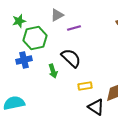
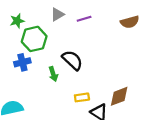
purple line: (74, 28) -> (84, 19), moved
yellow rectangle: (85, 86) -> (82, 97), moved

